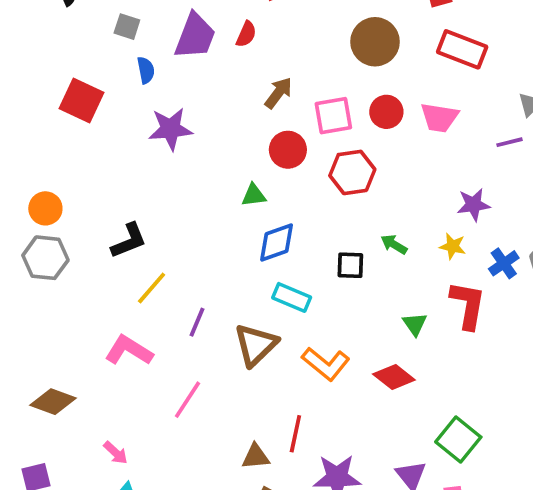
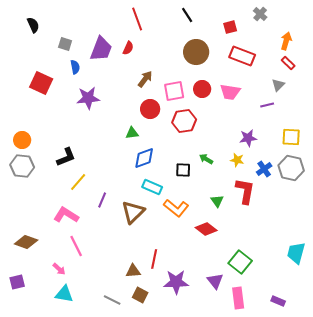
orange L-shape: (326, 364) -> (176, 208), moved
pink line: (188, 400) -> (76, 246), moved, turned -60

